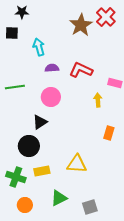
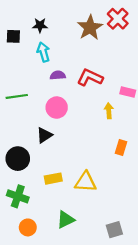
black star: (22, 12) -> (40, 25), moved
black circle: (29, 146) -> (18, 159), moved
yellow rectangle: (42, 171) -> (53, 179), moved
gray square: (90, 207) -> (114, 230), moved

